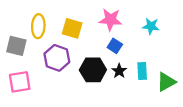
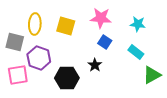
purple hexagon: (57, 58) -> (39, 58), moved
black hexagon: (93, 70) -> (67, 78), moved
black star: (119, 71) -> (95, 65), moved
cyan rectangle: (142, 71) -> (136, 52), moved, turned -49

